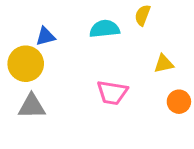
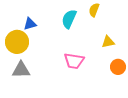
cyan semicircle: (105, 29) -> (69, 19), turned -60

